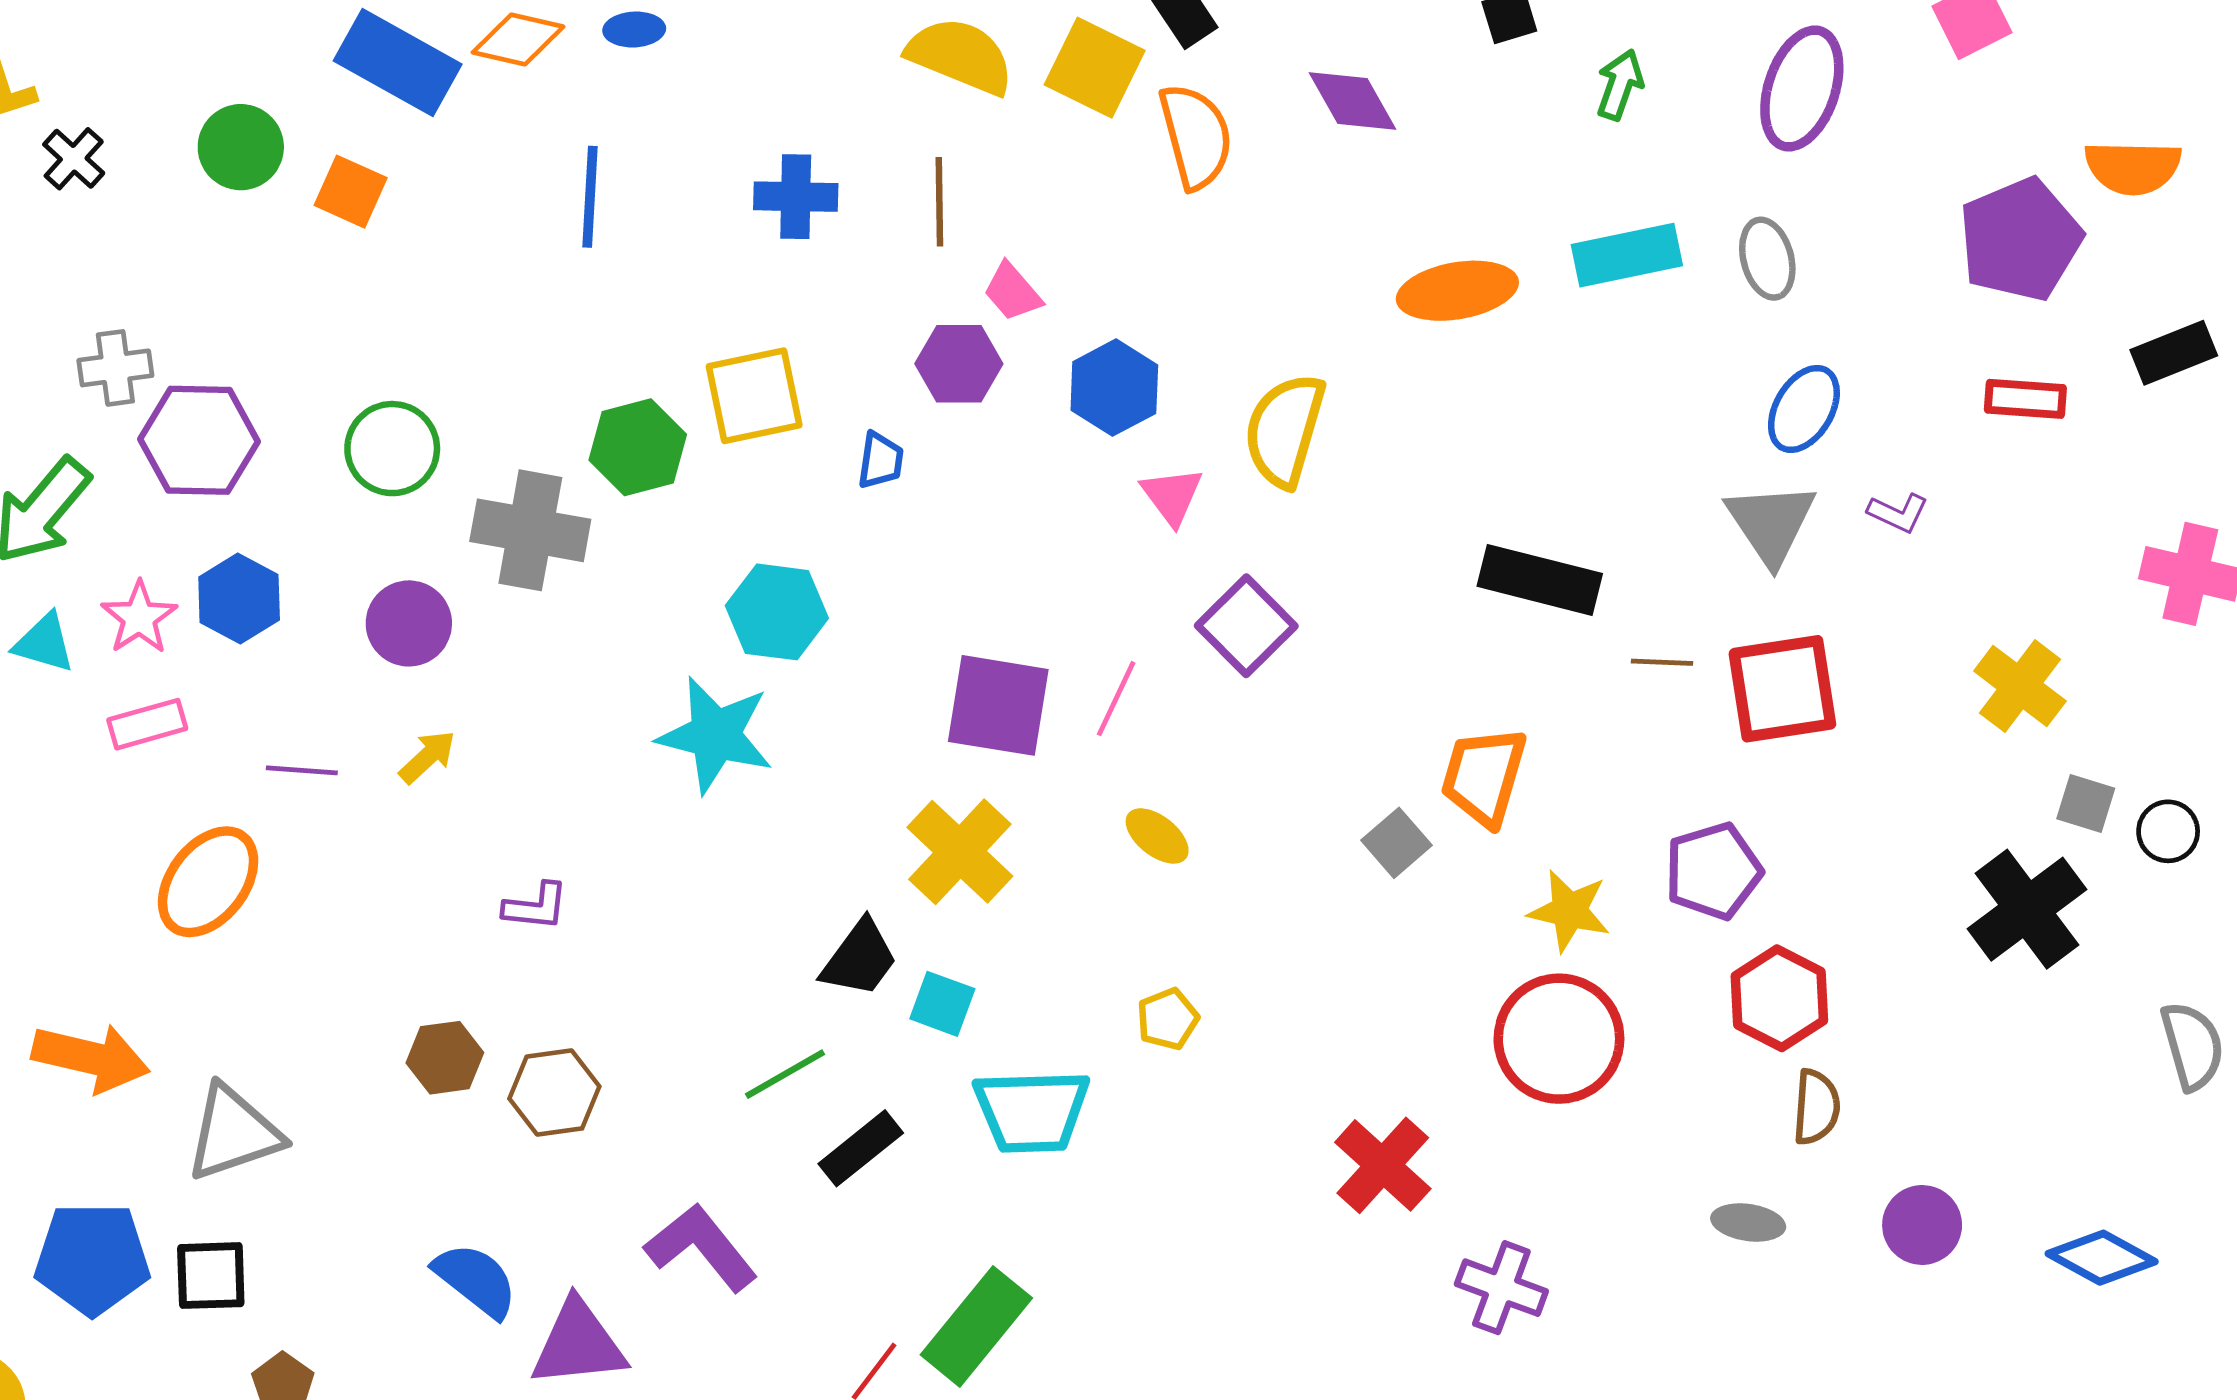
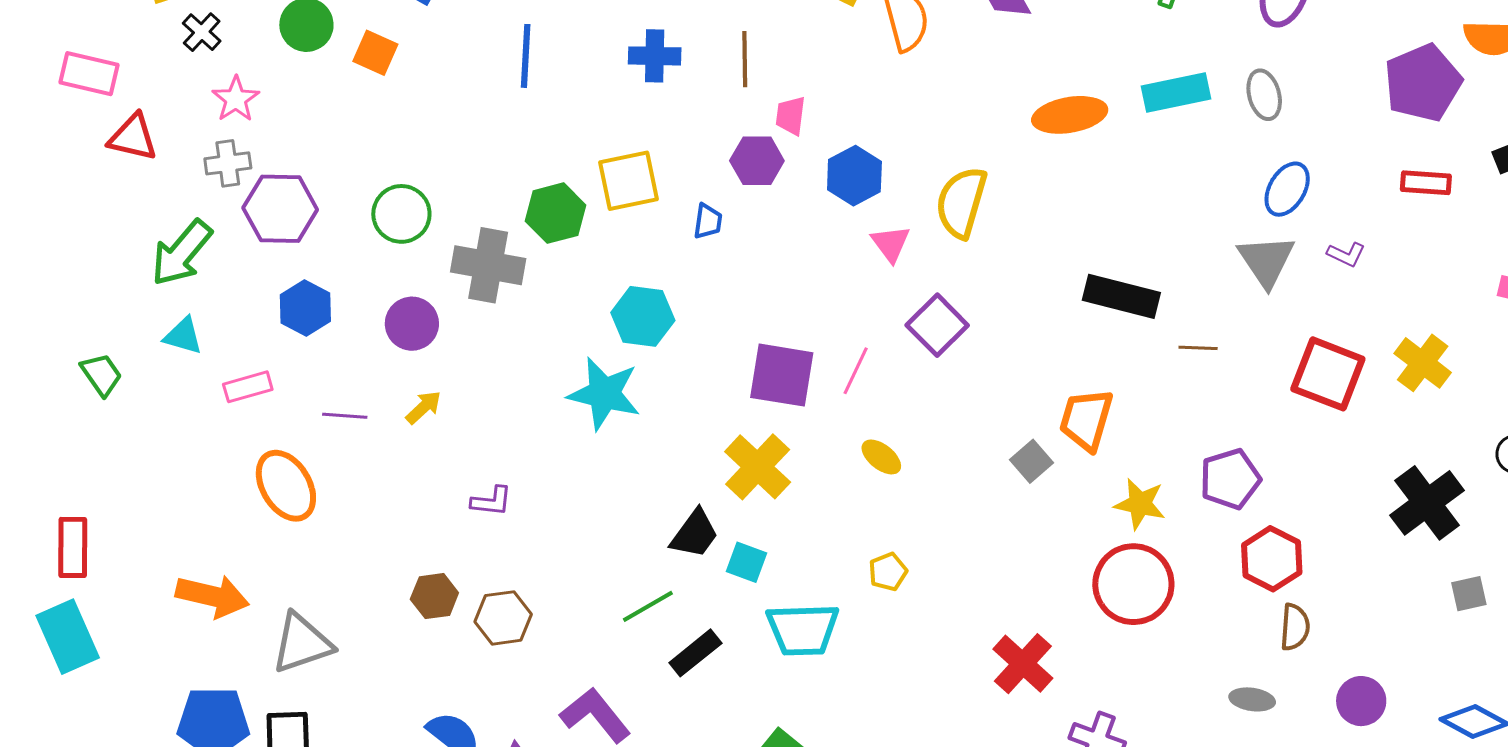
pink trapezoid: (1012, 292) -> (791, 116), turned 48
pink star: (139, 618) -> (236, 99), moved
red square: (1782, 689) -> (1328, 374), moved, turned 30
gray square: (2086, 804) -> (1469, 594), moved, turned -30
orange ellipse: (208, 882) -> (286, 486), turned -68

